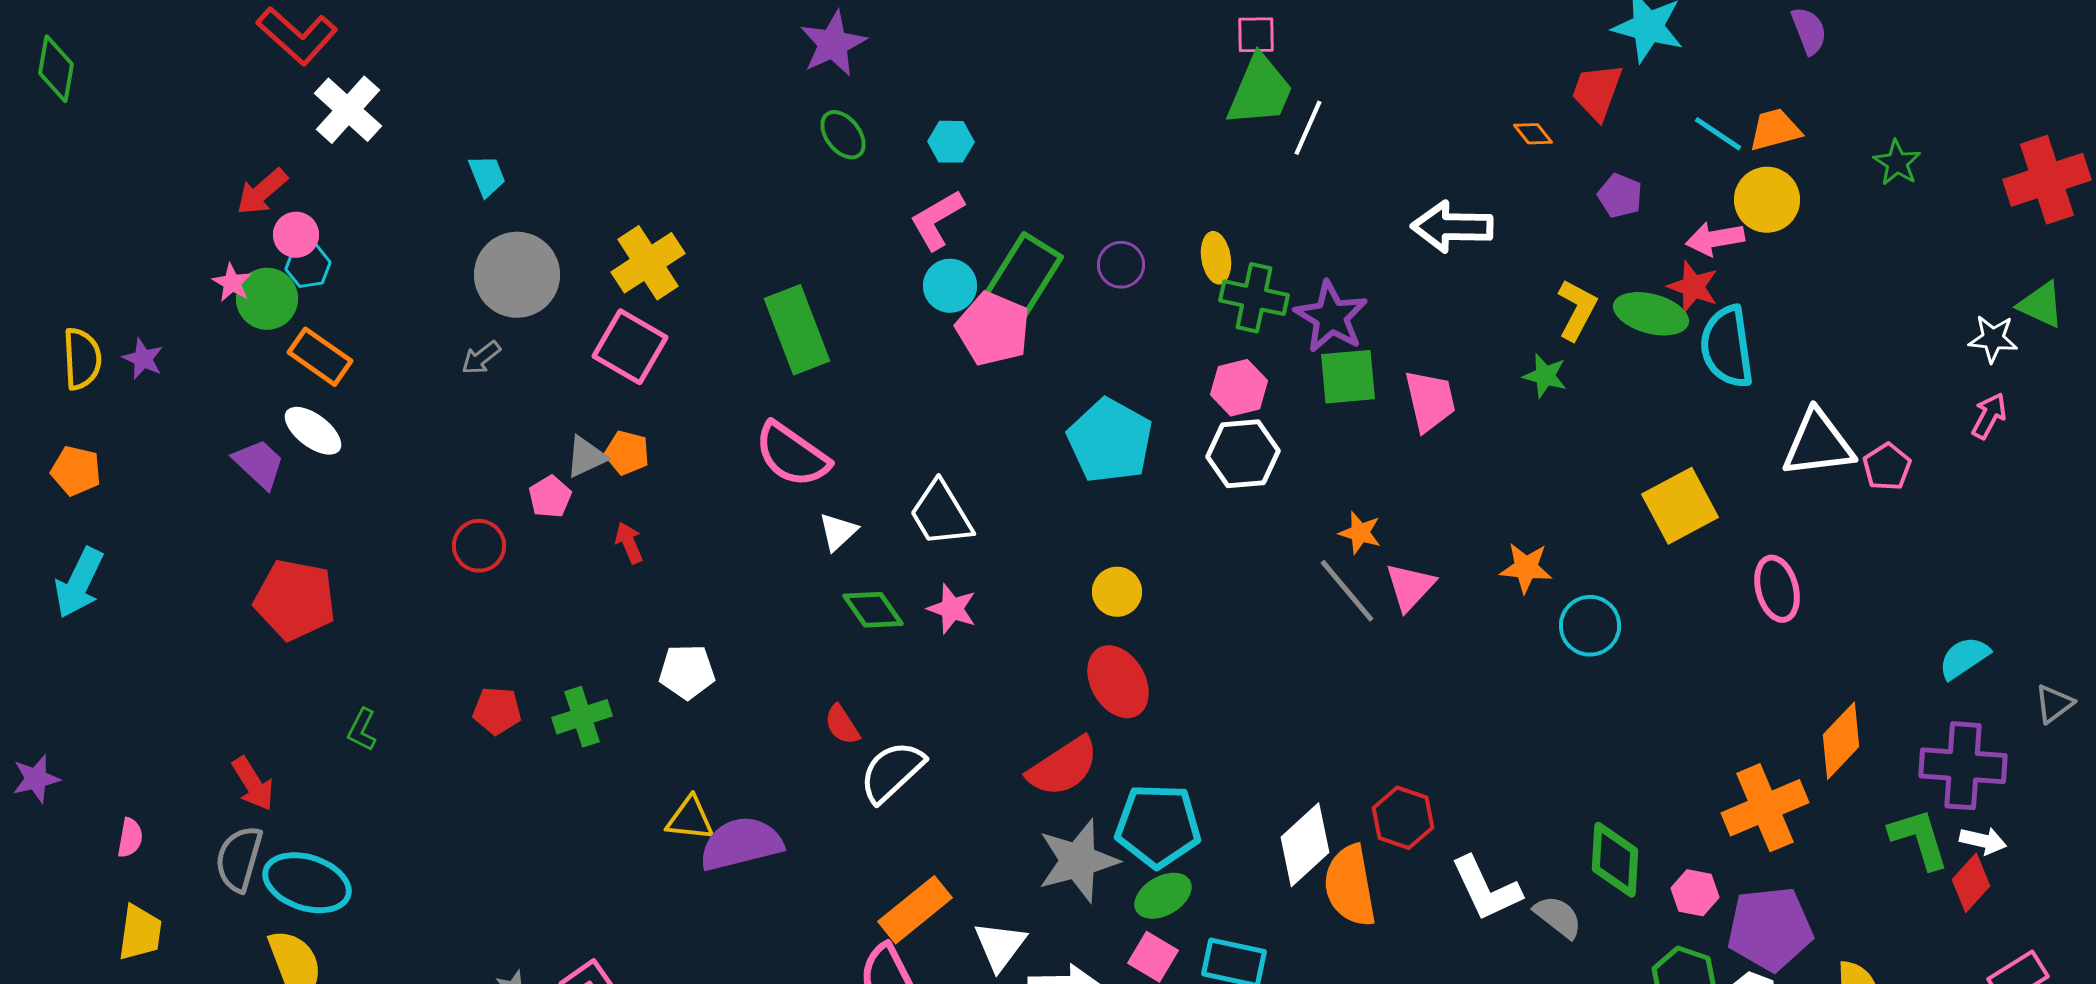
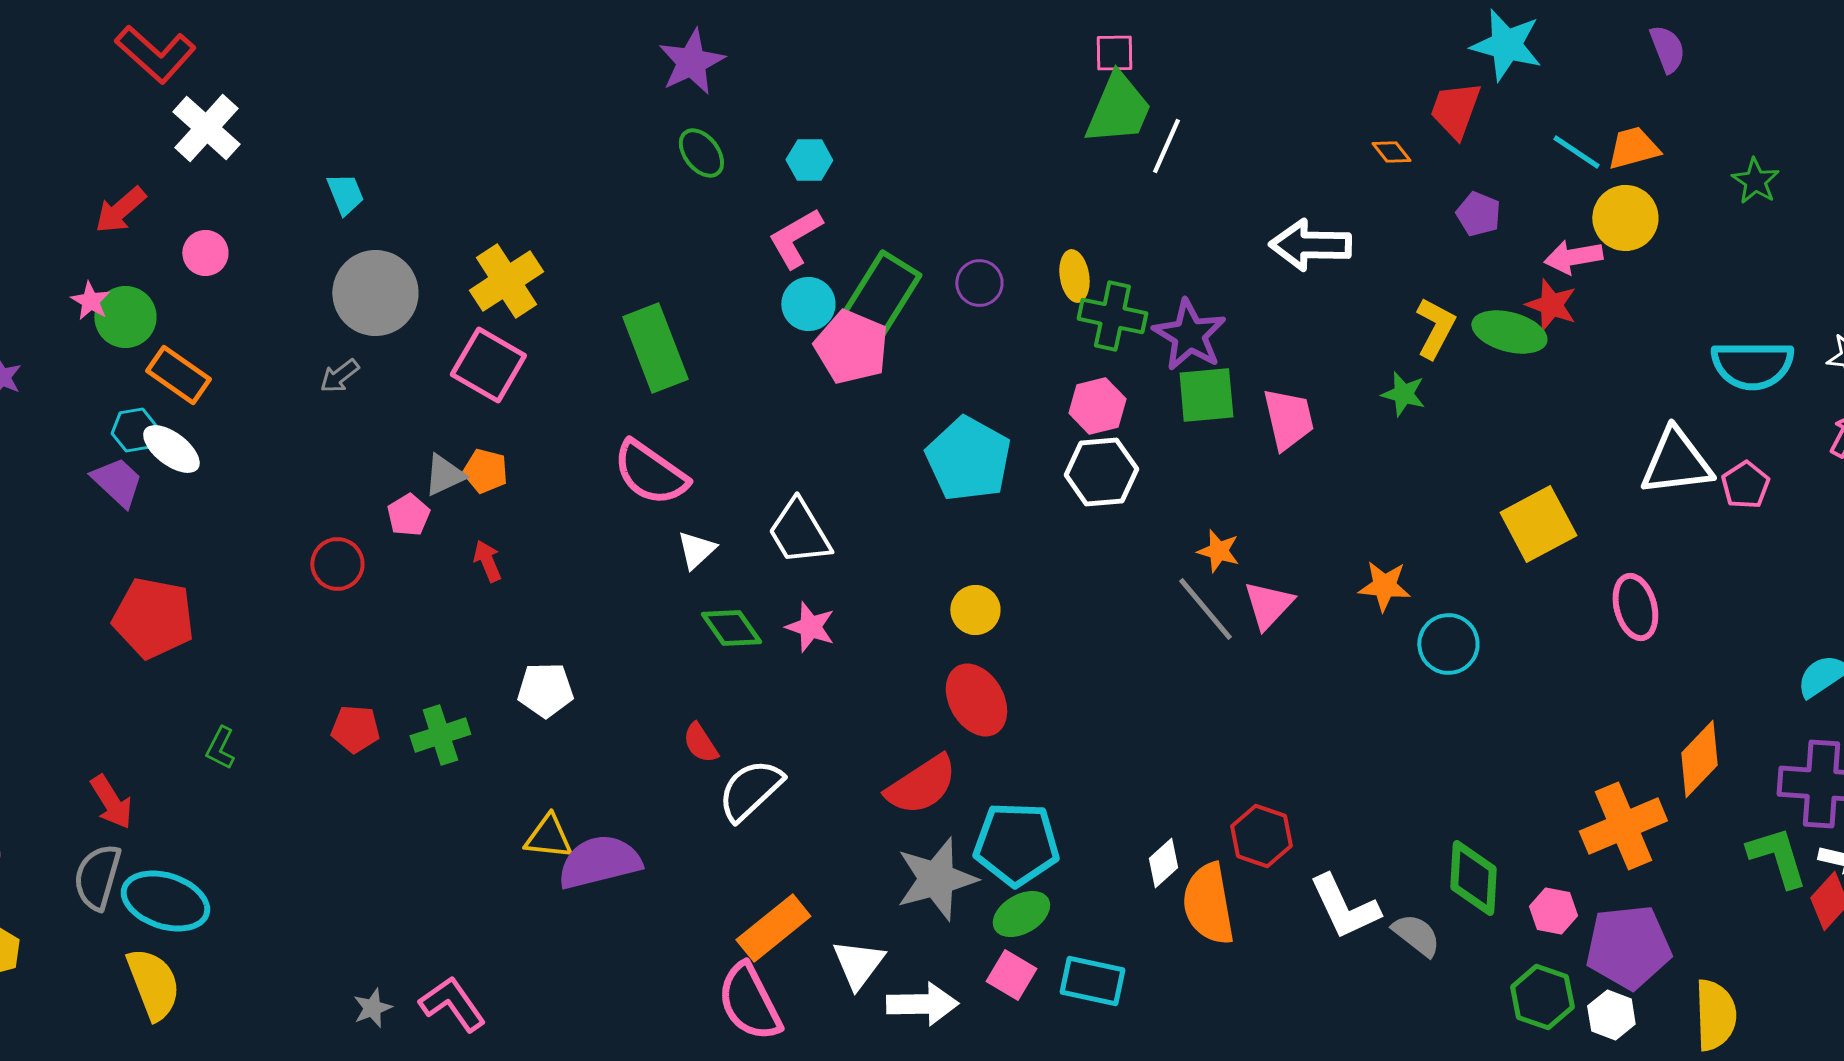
pink circle: (296, 235) -> (205, 253), moved
cyan hexagon: (308, 266) -> (134, 430), moved
cyan semicircle: (1727, 347) -> (1752, 365), moved, turned -82
white diamond: (1305, 845) -> (1163, 863), size x0.6

